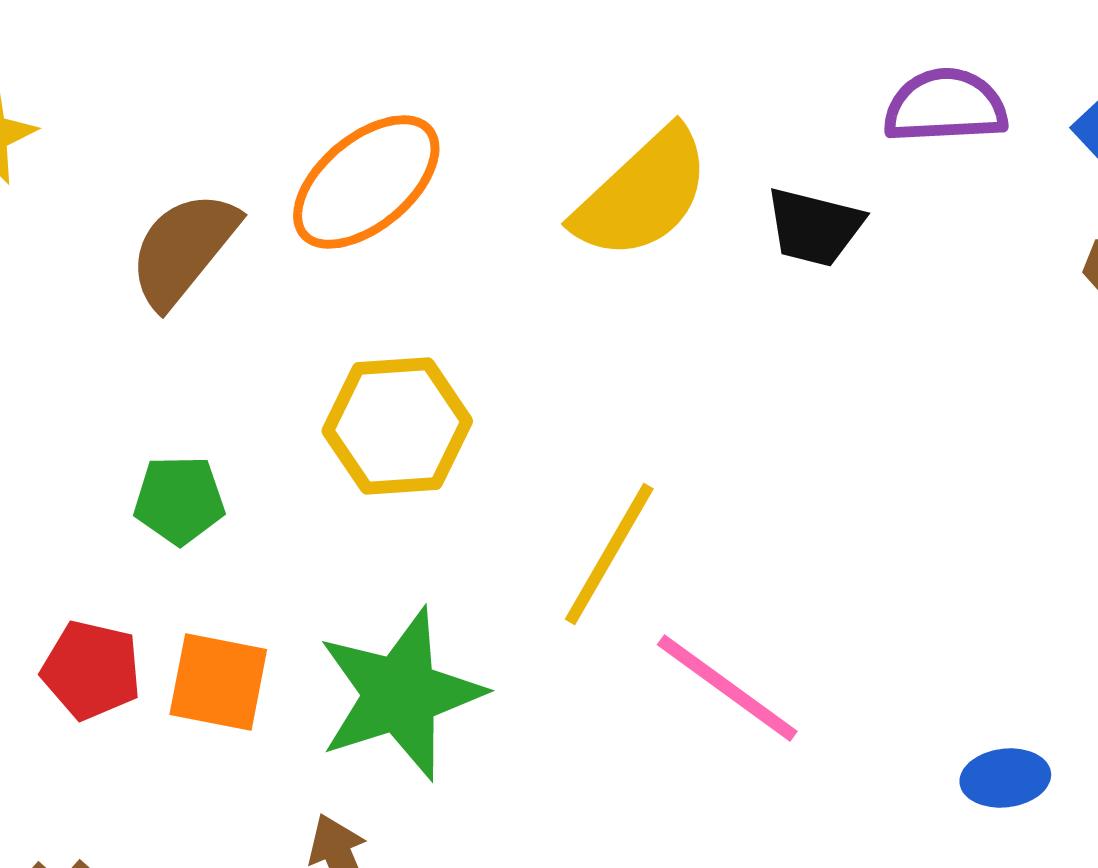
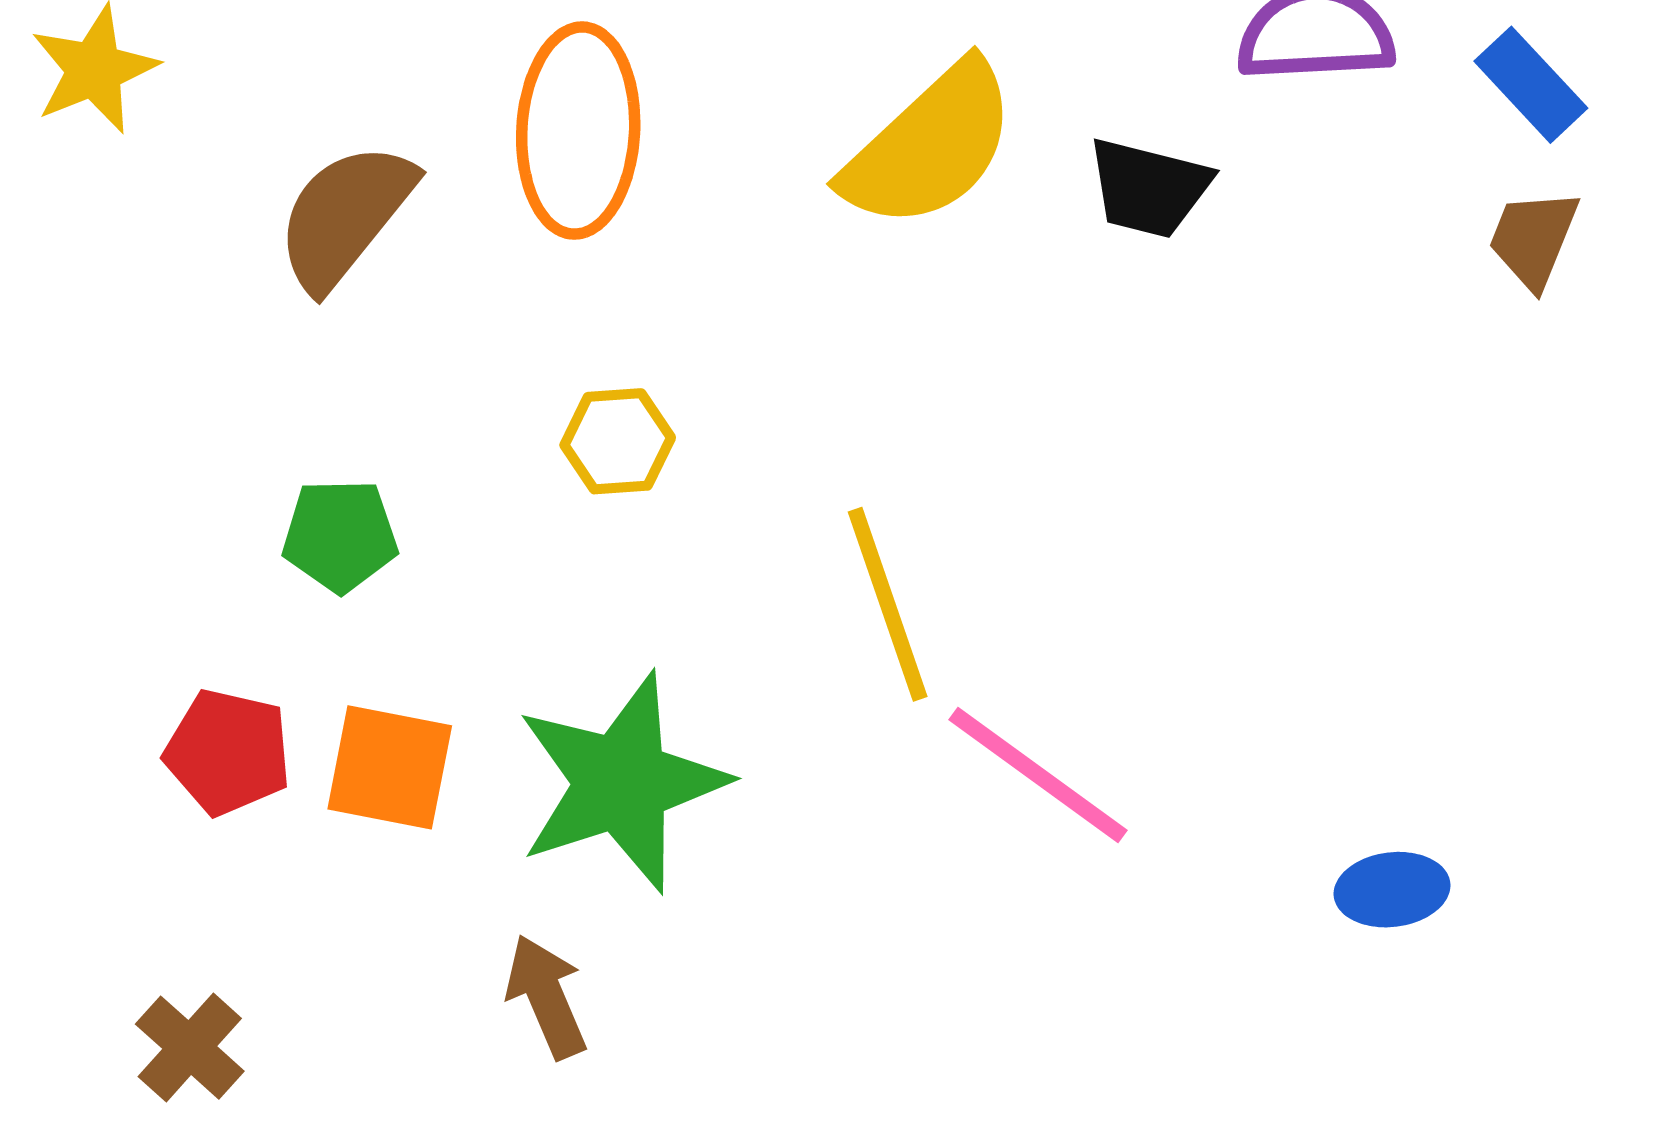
orange ellipse: (366, 182) -> (578, 131), turned -47
yellow hexagon: (397, 426) -> (618, 441), size x0.6
yellow line: (609, 554) -> (888, 604), turned -49

